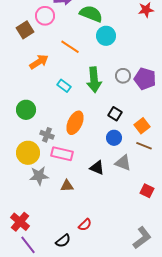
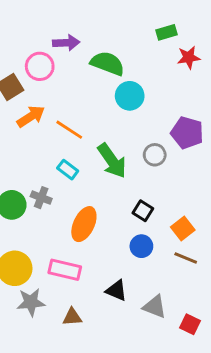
orange line: (70, 47) -> (69, 130), moved
orange arrow: (39, 62) -> (31, 116), moved
purple pentagon: (145, 79) -> (187, 133), moved
green arrow: (94, 80) -> (112, 161), turned -30
gray cross: (47, 135) -> (41, 198), moved
gray triangle: (123, 163) -> (155, 307), moved

